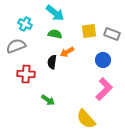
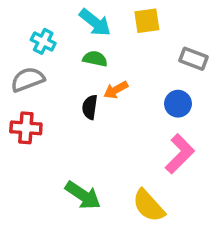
yellow square: (89, 31) -> (147, 21), moved
red cross: (26, 74) -> (26, 128), moved
green arrow: (48, 100) -> (83, 195), moved, size x1.5

